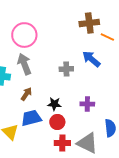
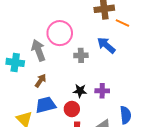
pink circle: (24, 35) -> (60, 33), moved
black star: (54, 104) -> (80, 91), moved

